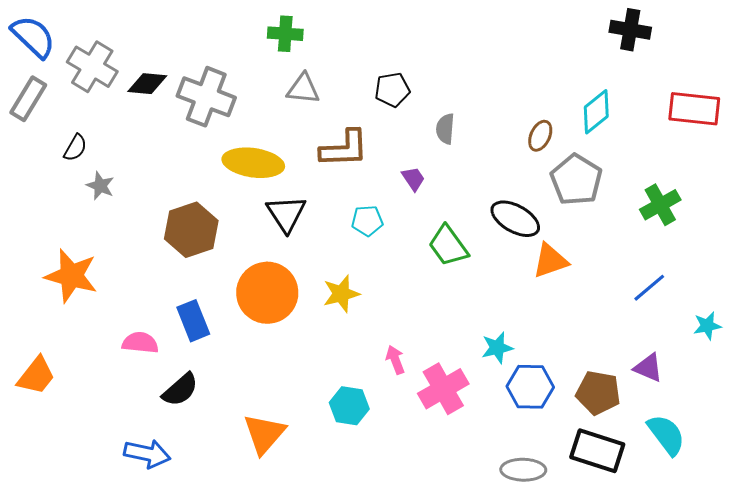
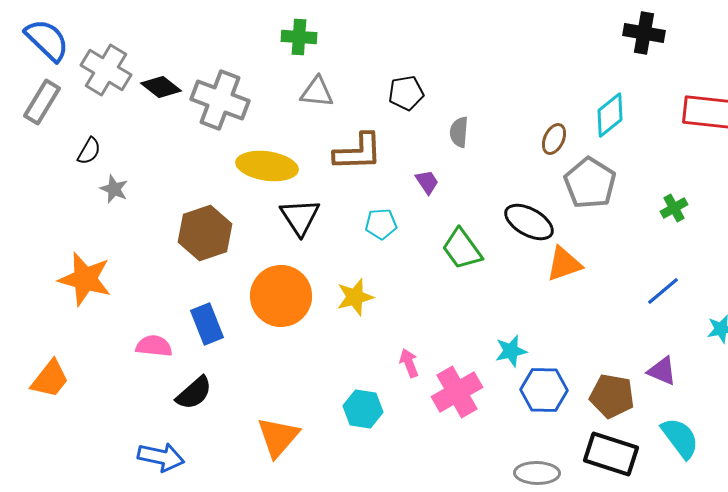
black diamond: (147, 84) -> (161, 87), turned 33
green cross: (660, 205) -> (674, 208), size x0.7

